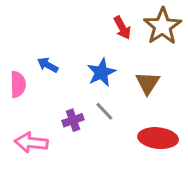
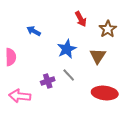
brown star: (163, 26) -> (108, 29), moved, size x0.7
blue arrow: (48, 65) -> (34, 31), moved

